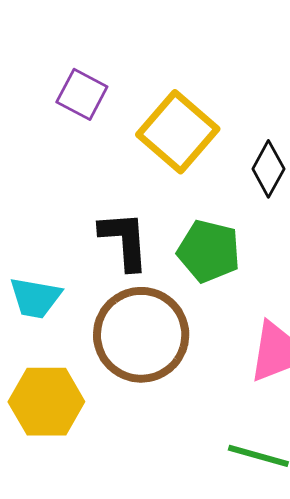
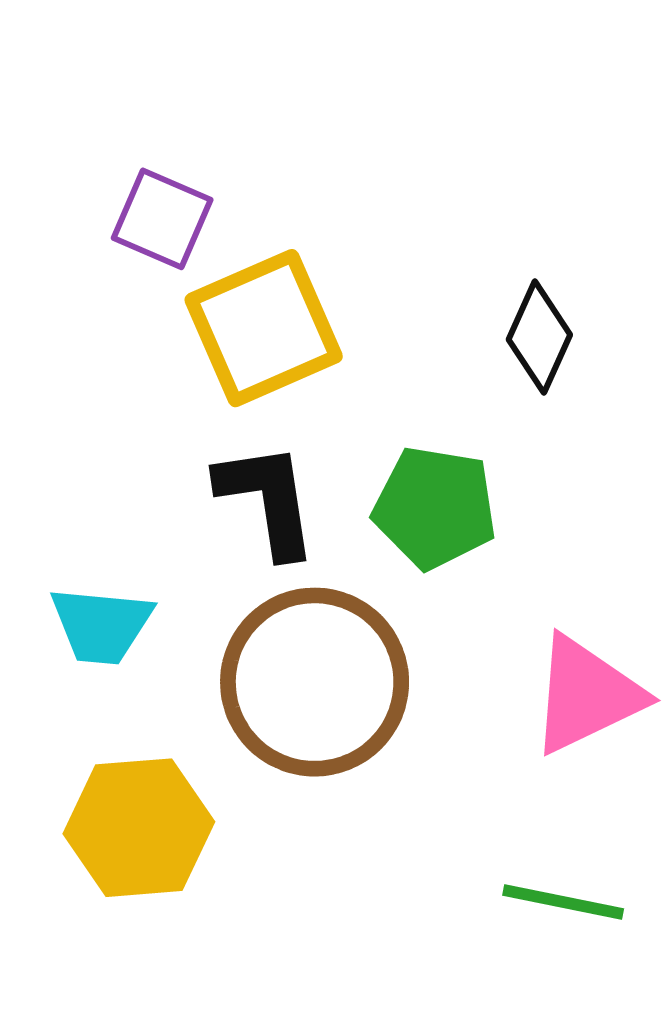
yellow square: (178, 132) -> (264, 328), moved, turned 30

